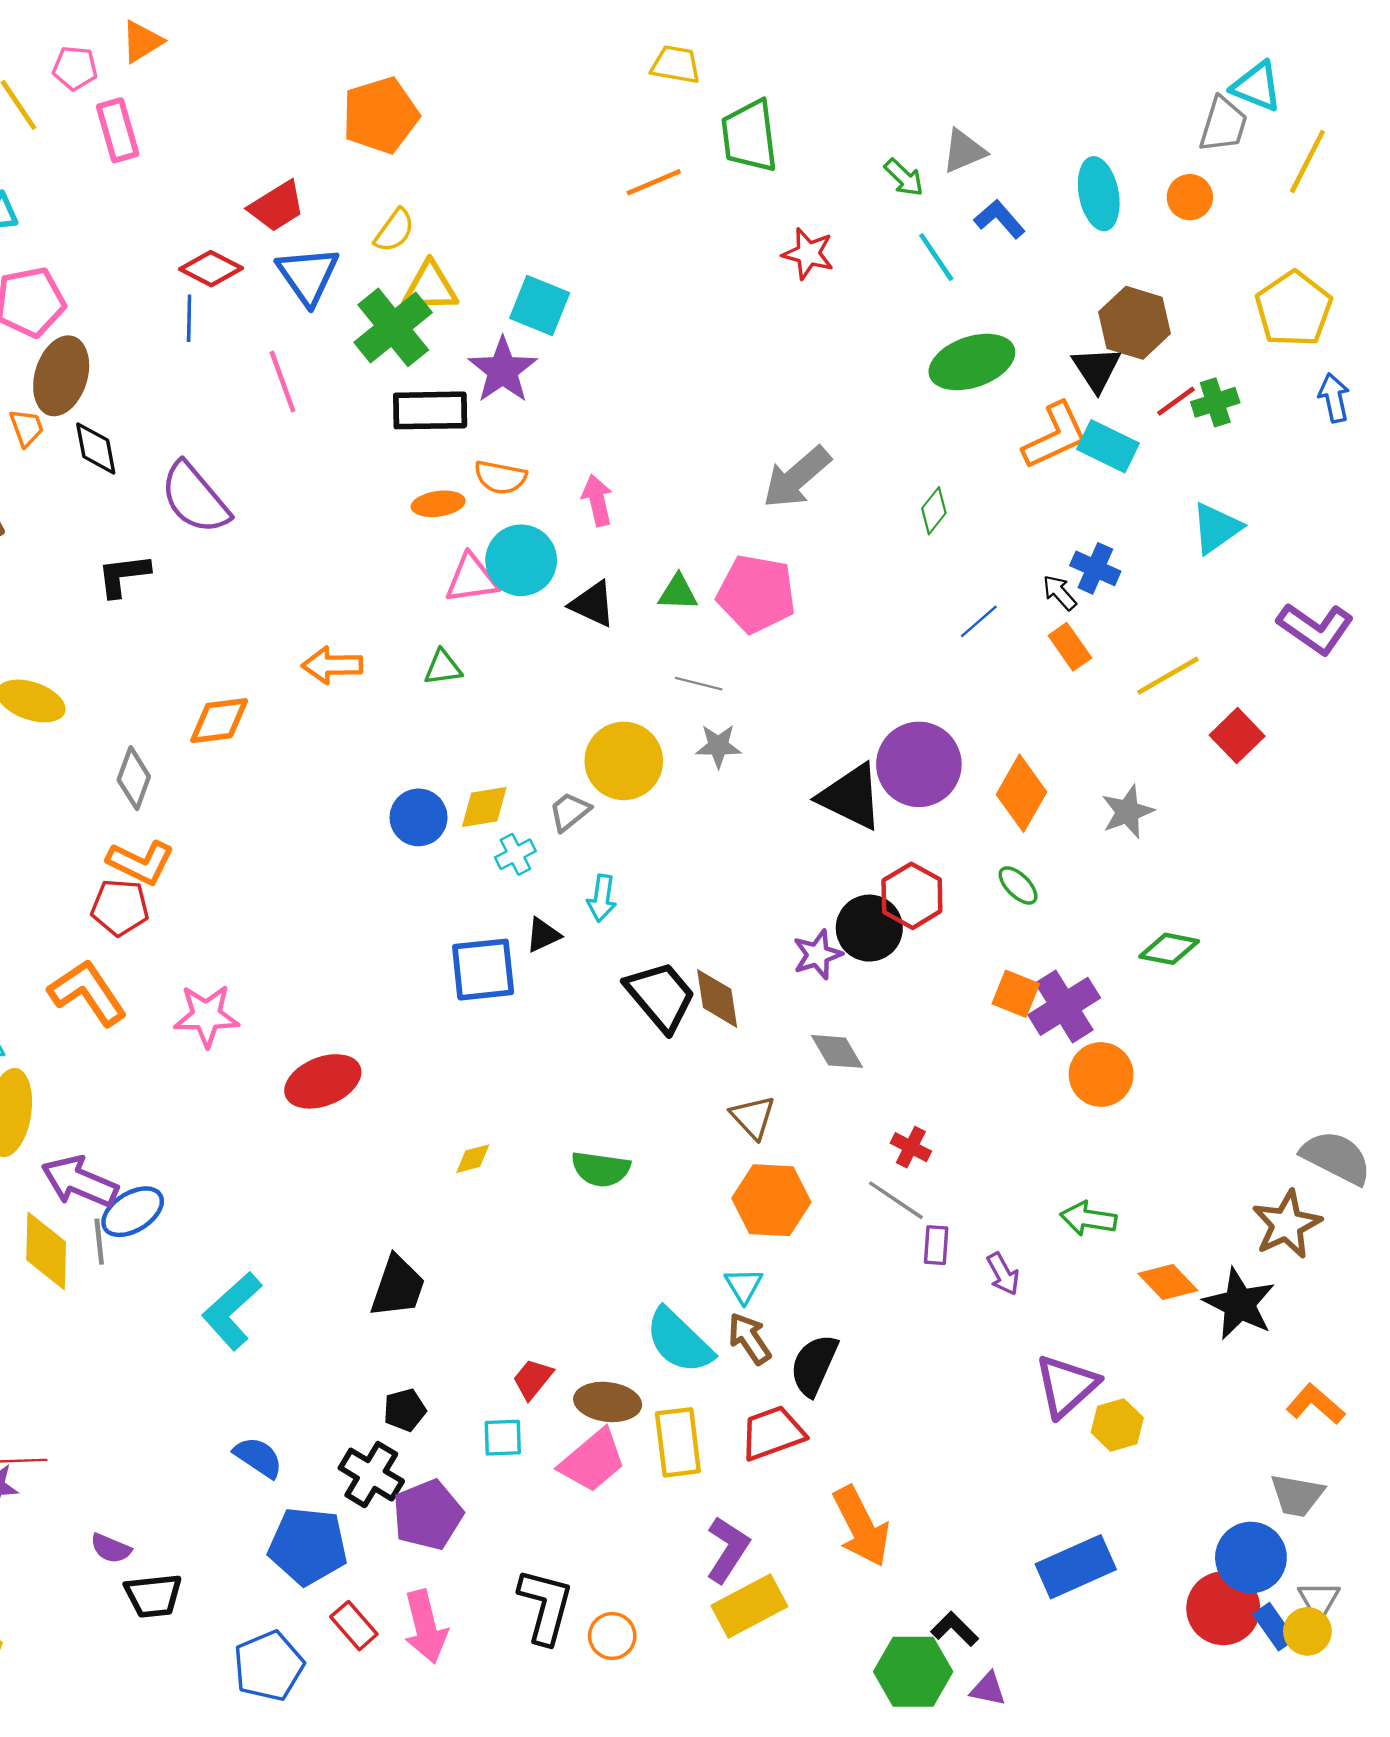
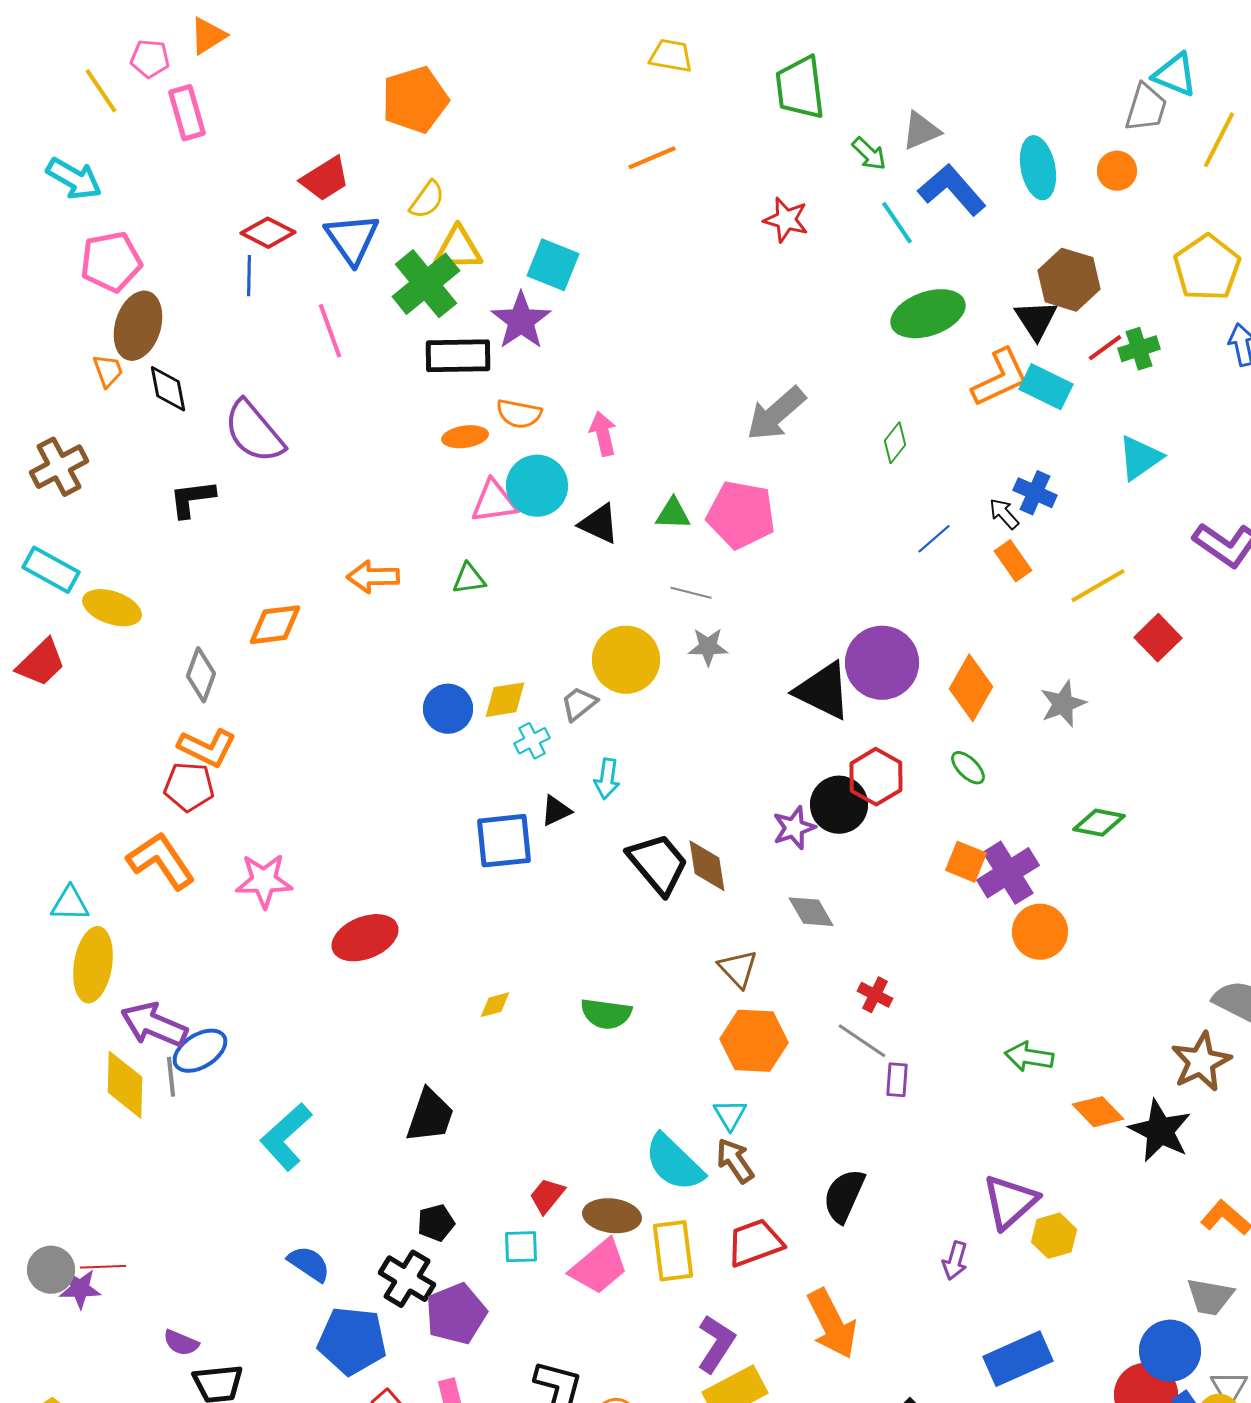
green trapezoid: (749, 136) -> (800, 88), moved
blue L-shape: (1000, 219) -> (952, 190), size x1.5
purple arrow: (1003, 1274) -> (955, 1261), moved, turned 45
black semicircle: (814, 1365) -> (844, 1196), moved

